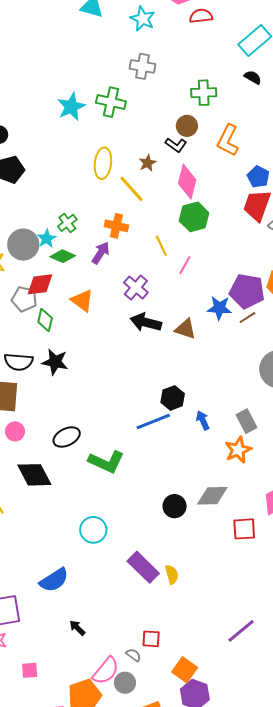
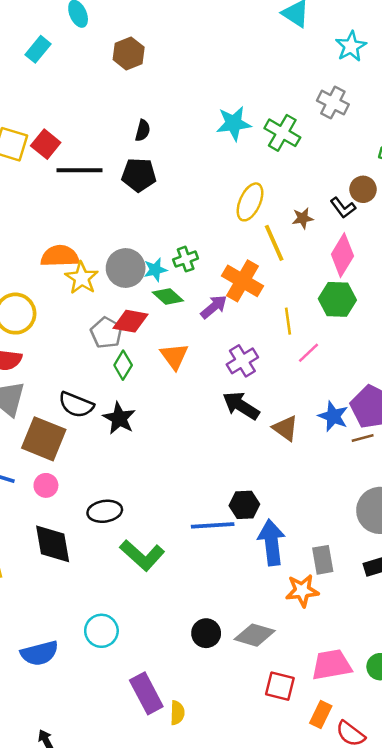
orange cross: (116, 226) -> (242, 281), size x1.4
blue arrow: (203, 420) -> (272, 542), size x1.8
blue semicircle: (54, 580) -> (40, 653), moved

